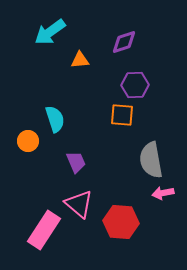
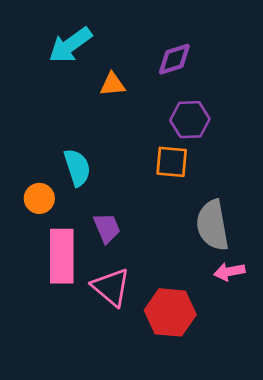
pink rectangle: (44, 230) -> (62, 256), moved, turned -33

